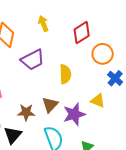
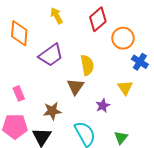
yellow triangle: (98, 101) -> (125, 88), turned 42
brown triangle: (50, 105) -> (75, 87), moved
purple star: (74, 114) -> (103, 106), size x0.6

